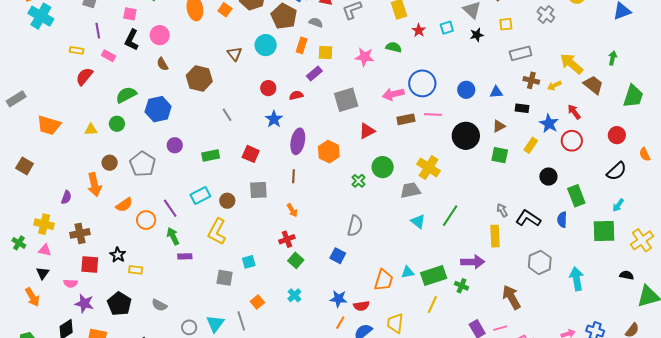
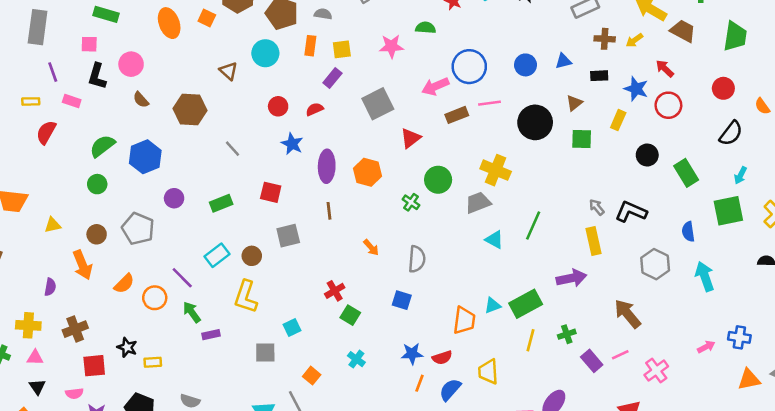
yellow triangle: (91, 130) -> (53, 225), moved
orange arrow: (292, 210) -> (371, 247), moved
blue semicircle: (562, 220) -> (688, 232), moved
green cross: (462, 286) -> (567, 334), moved, turned -32

